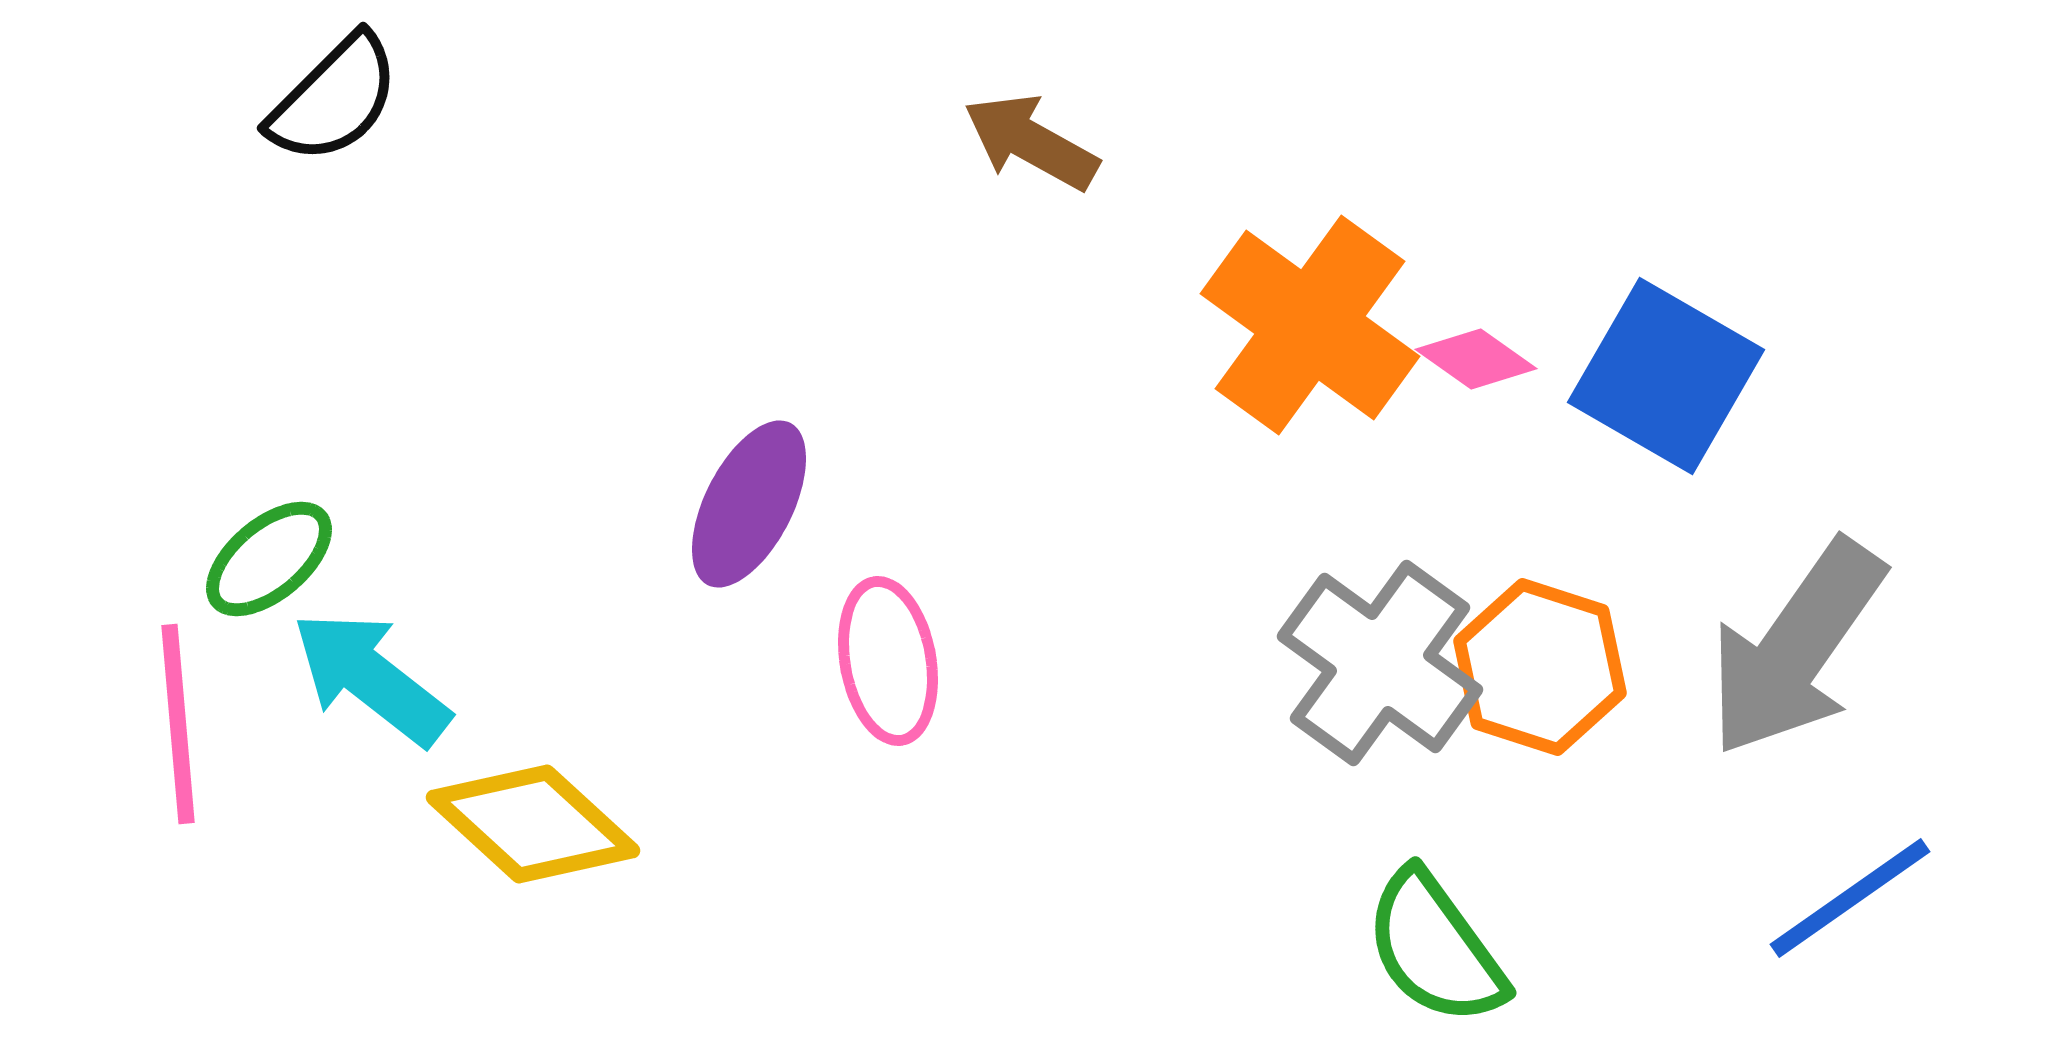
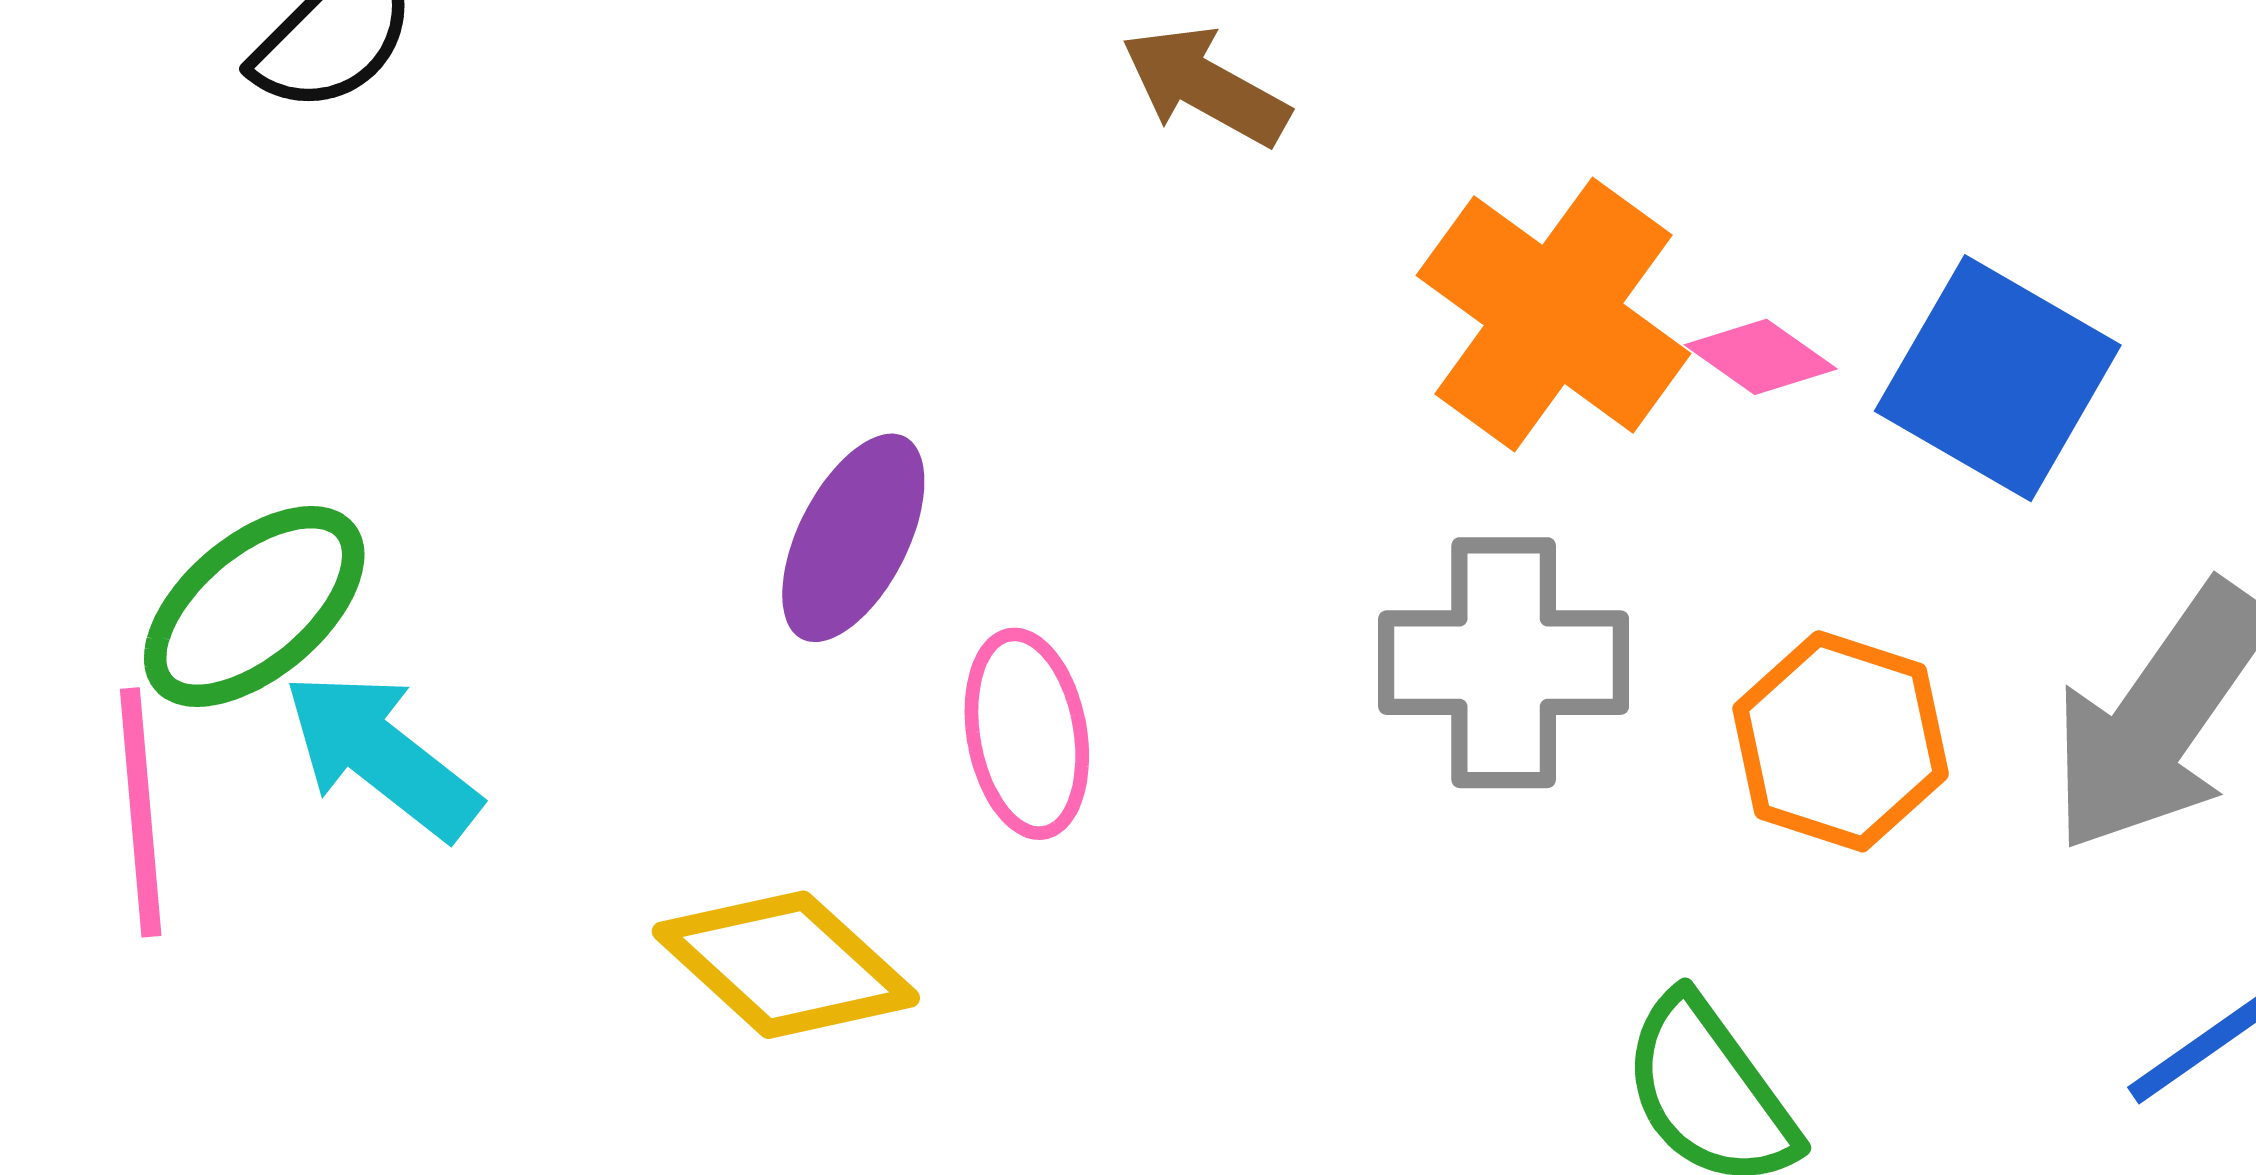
green ellipse: (269, 559) -> (254, 606), size x1.4
gray cross: (1380, 663) -> (1504, 663), moved, turned -36
yellow diamond: (533, 824) -> (786, 965), moved

